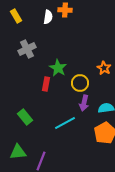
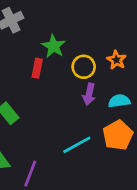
orange star: (104, 68) -> (116, 60), moved
cyan line: (65, 123) -> (77, 145), moved

